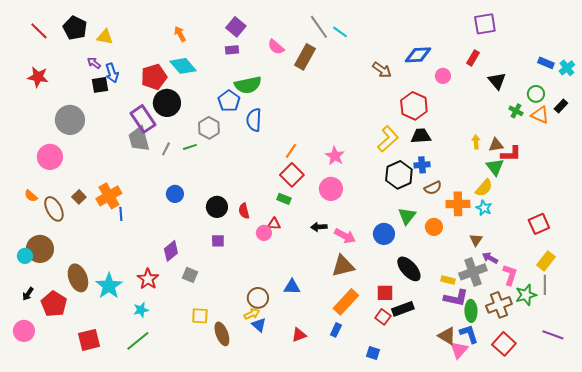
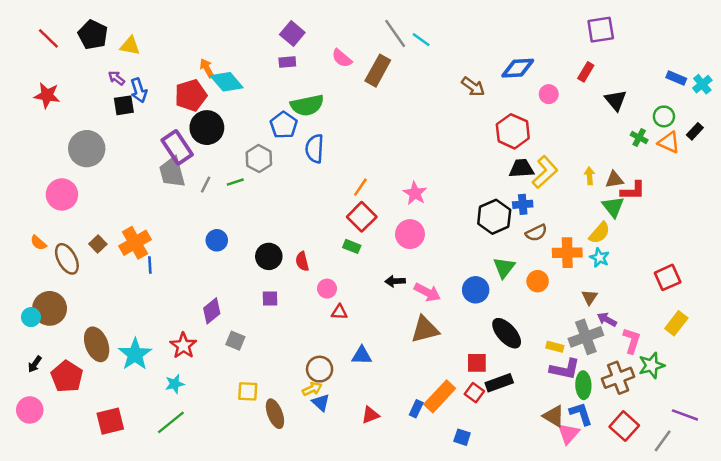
orange arrow: (180, 34) -> (207, 68), moved
yellow L-shape: (388, 139) -> (545, 172), moved
red triangle: (274, 224) -> (339, 312), moved
gray line: (545, 285) -> (663, 441), moved, turned 36
orange rectangle: (346, 302) -> (440, 396), moved

